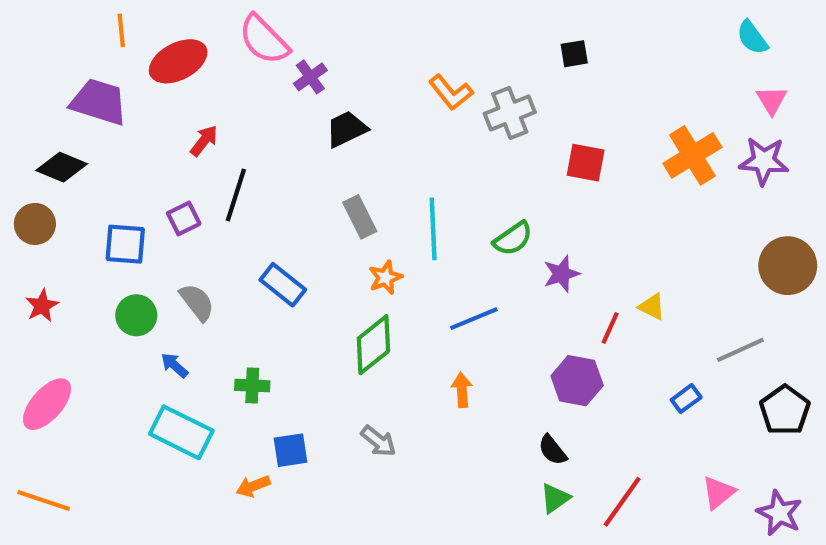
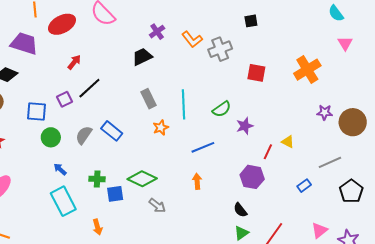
purple cross: (310, 77) -> (157, 32), moved
purple star: (764, 161) -> (325, 112), moved, size x0.7
black line: (236, 195) -> (89, 88), turned 30
gray semicircle: (197, 302) -> (84, 135), moved, turned -108
green circle: (136, 315) -> (51, 137), moved
green diamond: (373, 345) -> (142, 179), moved, turned 64
cyan rectangle: (181, 432) -> (63, 201), turned 36
blue square: (291, 450) -> (115, 194), moved
orange arrow: (253, 486) -> (97, 227), turned -84

